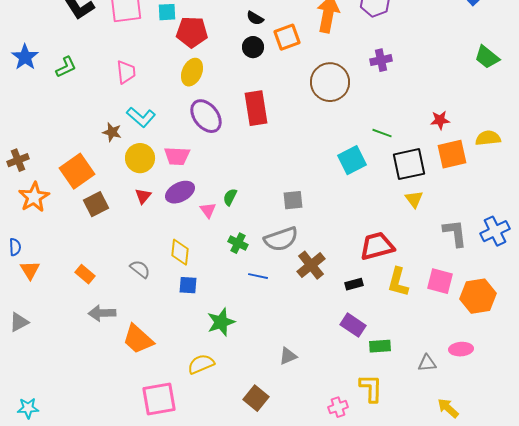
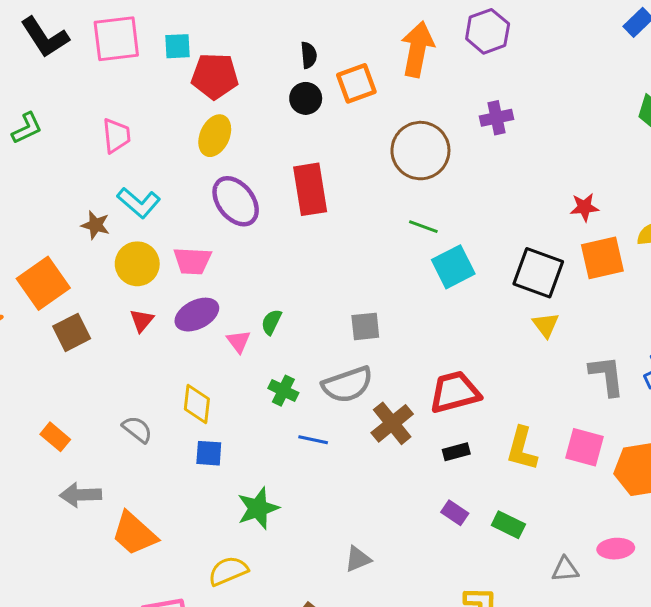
black semicircle: (255, 18) -> (309, 55), turned -126
green line: (382, 133) -> (423, 227), moved
black square: (409, 164) -> (538, 273), turned 32
red trapezoid: (377, 246) -> (455, 392), moved
purple rectangle: (353, 325) -> (455, 513), size x0.7
green rectangle: (380, 346) -> (508, 525), moved, turned 30

